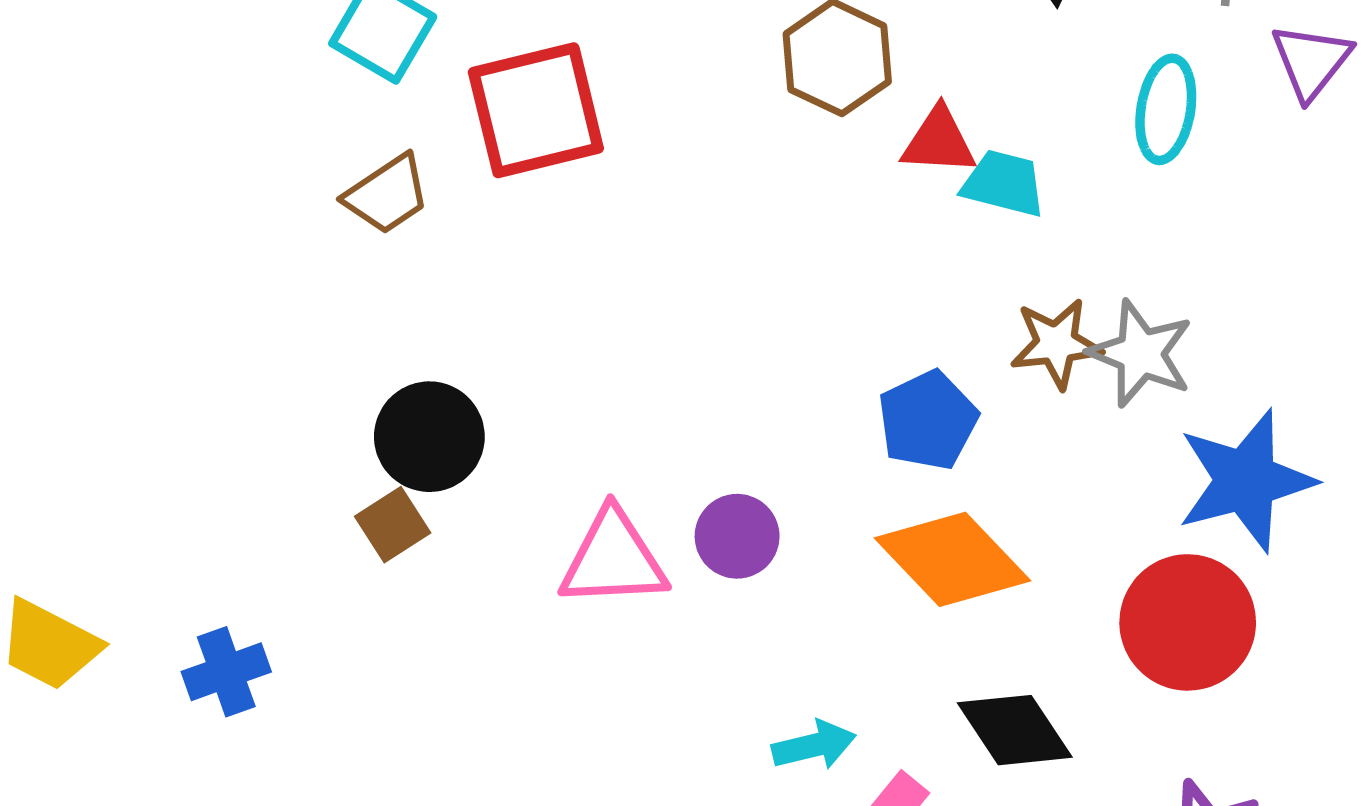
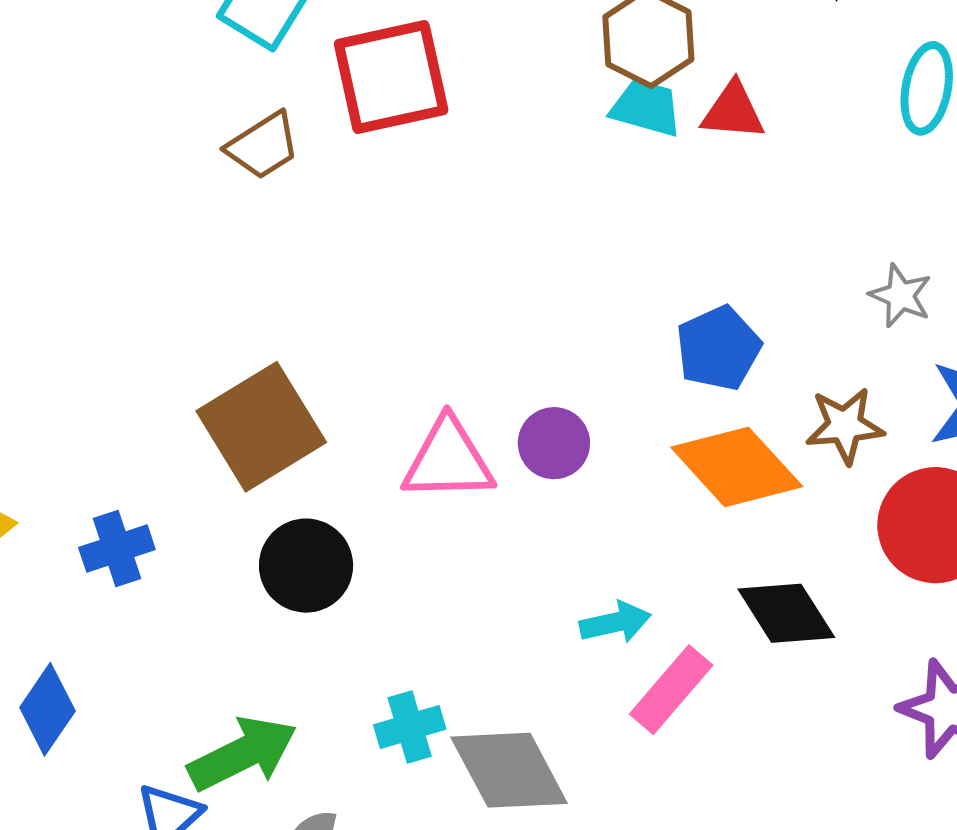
cyan trapezoid: (1004, 183) -> (646, 108), moved
brown star: (1056, 344) -> (845, 426), moved
gray star: (1141, 354) -> (901, 296), size x0.7
black circle: (429, 437) -> (306, 566), moved
brown square: (393, 525) -> (261, 427), size x2.0

